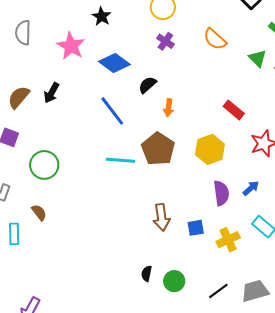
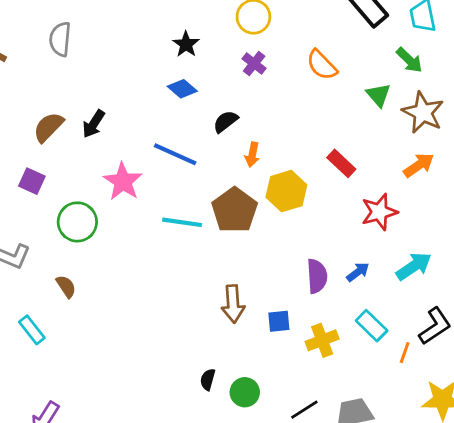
black star: (102, 16) -> (186, 44), moved
pink star: (71, 46) -> (123, 182), moved
blue diamond: (114, 63) -> (182, 89), size x0.7
blue line: (112, 111) -> (175, 154), turned -32
yellow hexagon: (210, 149) -> (286, 191), moved
cyan rectangle: (14, 234) -> (32, 330), moved, turned -40

